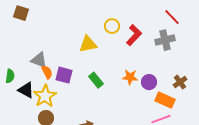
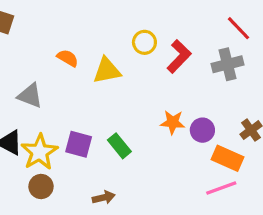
orange semicircle: (47, 72) -> (68, 58), moved, turned -32
purple square: (64, 75) -> (79, 144), moved
green rectangle: (96, 80) -> (119, 146), moved

